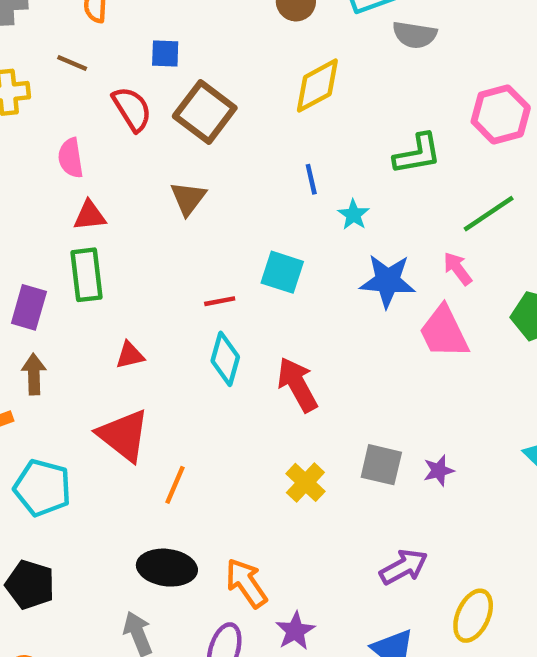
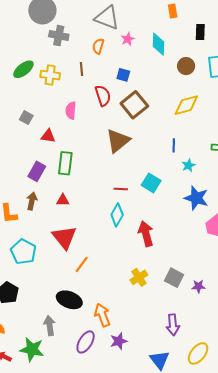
brown line: (72, 63) -> (82, 69), turned 48
brown triangle: (188, 198) -> (118, 141), size x1.5
red triangle: (90, 216) -> (48, 136), moved
red triangle: (130, 355) -> (63, 200), moved
purple arrow: (404, 567) -> (173, 325), turned 100

